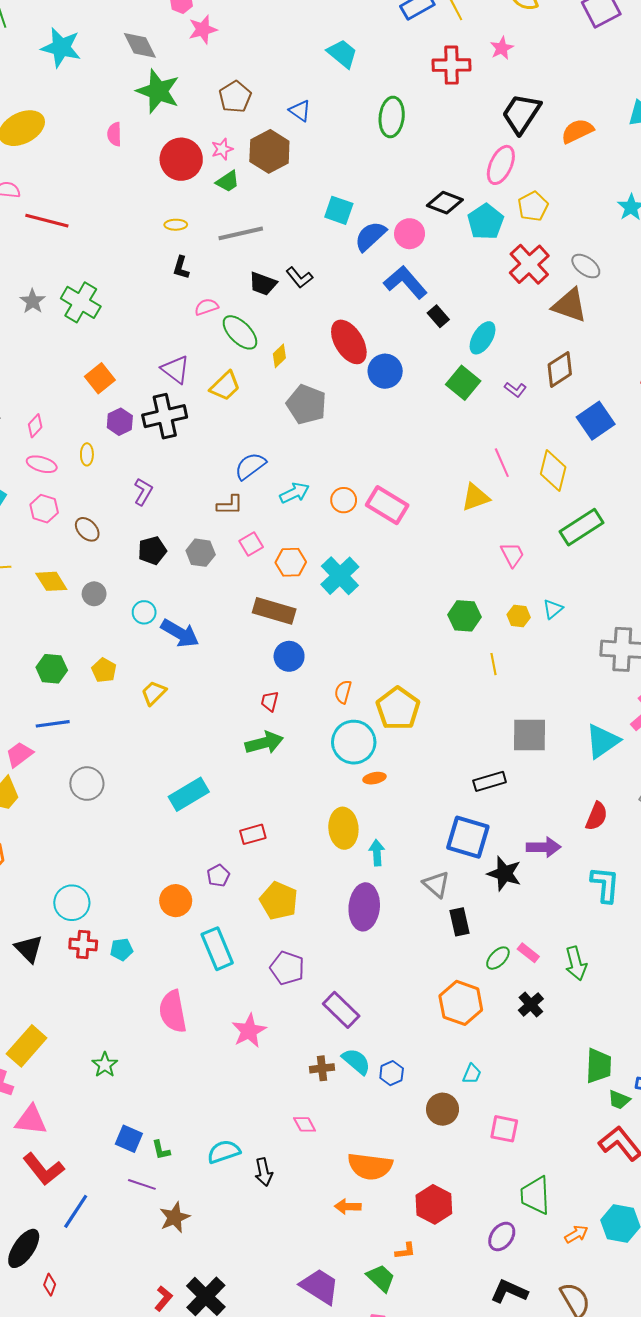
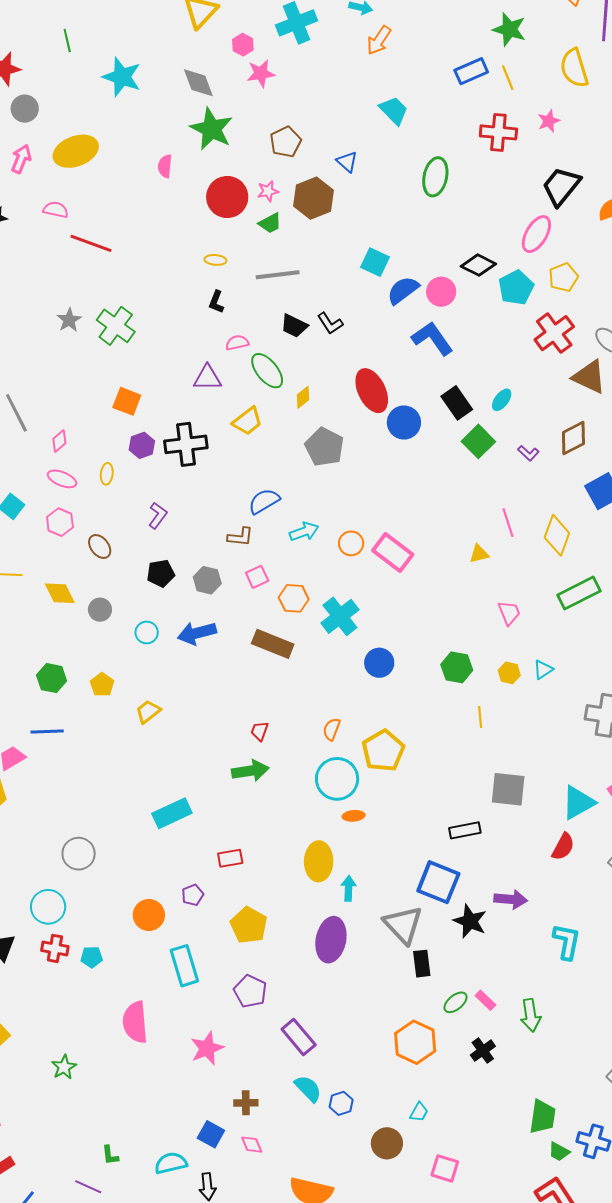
black rectangle: (438, 316) -> (457, 403), moved, size x1.5
cyan ellipse: (483, 338) -> (502, 400), size x0.7
purple triangle: (175, 369) -> (207, 378), moved, turned -44
orange square: (100, 378) -> (127, 401), turned -36
yellow triangle: (475, 497) -> (479, 554), size x0.7
blue arrow: (180, 633) -> (197, 633), moved, turned 129
blue circle: (289, 656) -> (379, 663), moved
gray circle: (87, 784) -> (79, 854), moved
red semicircle: (597, 816) -> (563, 847), moved
gray triangle: (436, 884) -> (403, 925), size x1.5
brown cross: (322, 1068) -> (246, 1103), moved
blue square: (129, 1139) -> (211, 1134), moved

